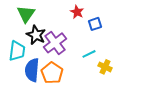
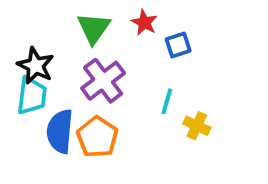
green triangle: (26, 14) -> (94, 28), moved
black star: (36, 35) -> (36, 66), moved
cyan line: (89, 54) -> (167, 101), turned -48

